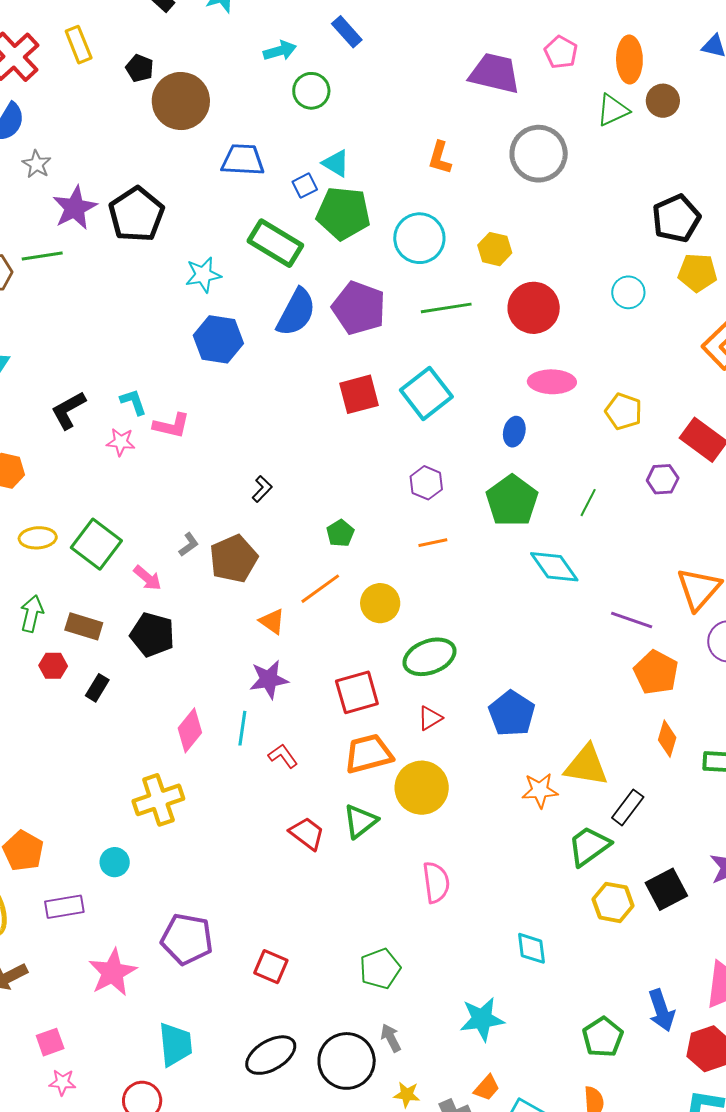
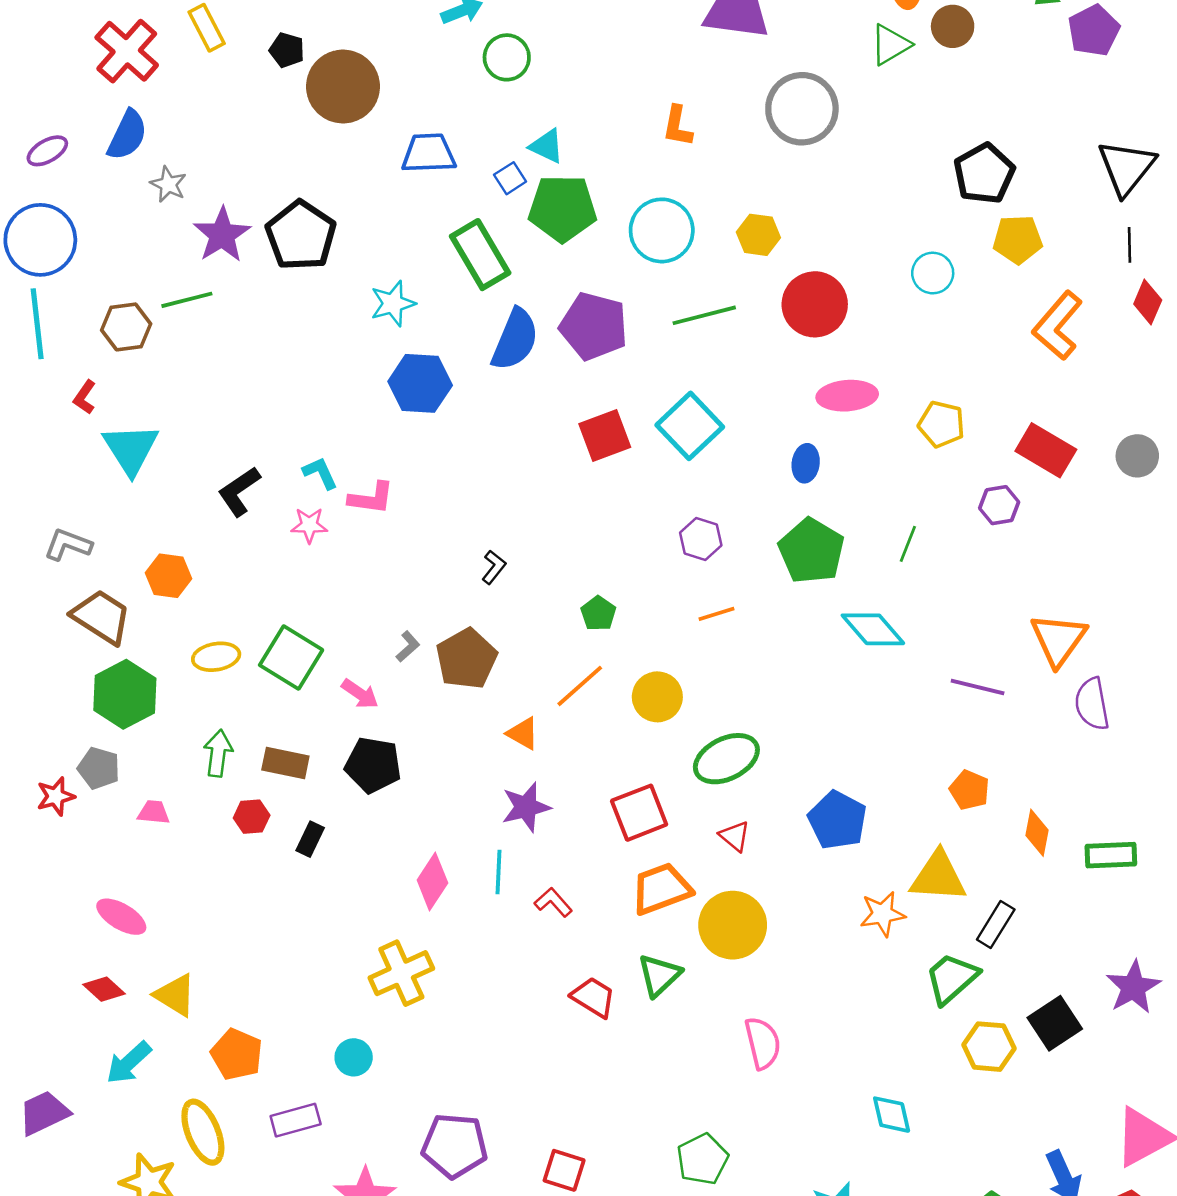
green rectangle: (275, 243) -> (480, 255), turned 34
orange pentagon: (656, 672) -> (969, 790), moved, size x0.7
red triangle: (430, 718) -> (735, 836), turned -44

